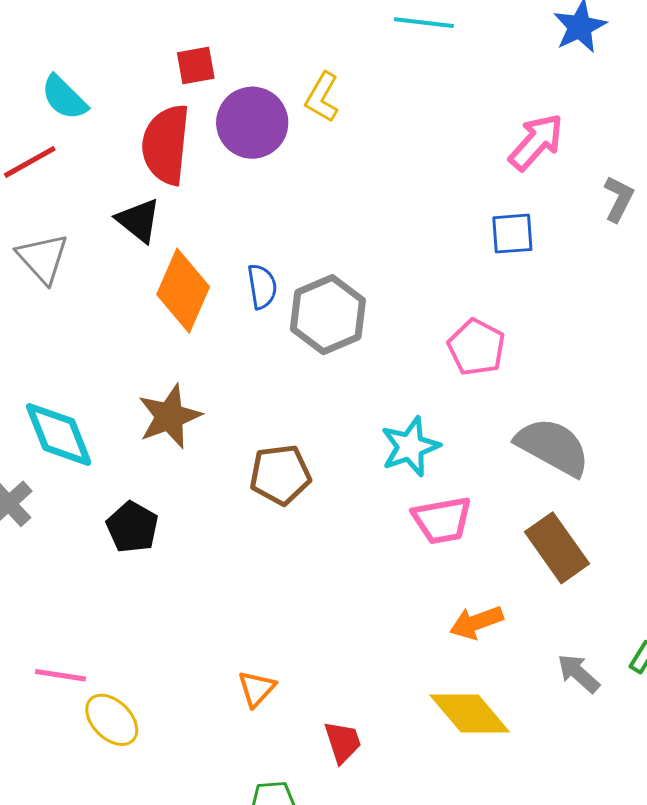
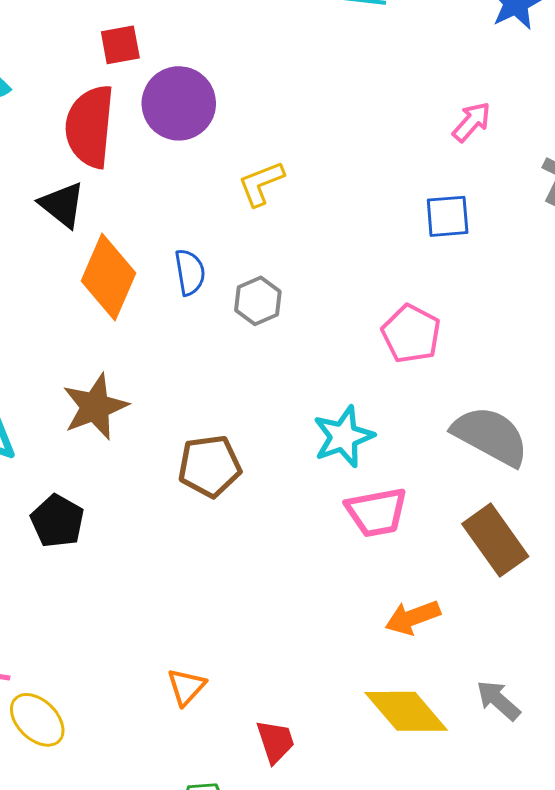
yellow L-shape: (322, 97) -> (261, 184), moved, turned 39
pink arrow: (536, 142) -> (472, 122), size x0.7
gray hexagon: (328, 315) -> (258, 301), size x0.6
gray arrow: (578, 673) -> (498, 700), moved

